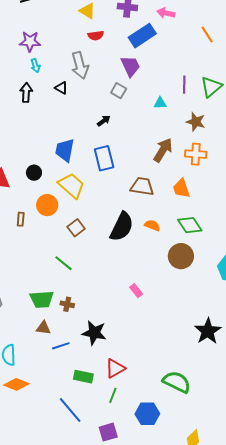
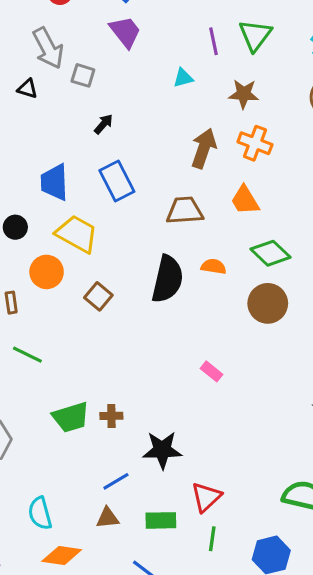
gray square: (119, 91) -> (83, 75), moved
orange cross: (196, 154) -> (255, 143), turned 30
green line: (63, 263) -> (27, 355), moved
brown triangle: (43, 328) -> (108, 518), moved

